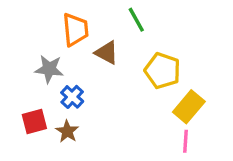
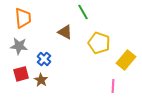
orange trapezoid: (75, 30) -> (23, 18), moved
gray star: (49, 69) -> (19, 46), moved
yellow rectangle: (189, 107) -> (126, 60), moved

